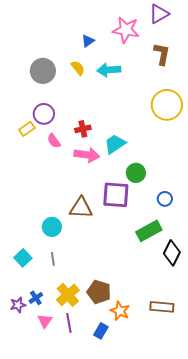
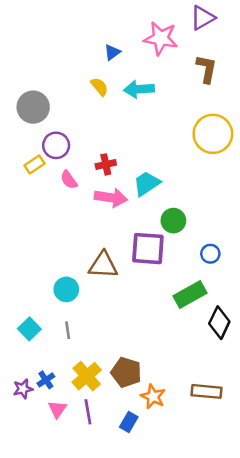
gray circle: (43, 71) -> (33, 107), moved

